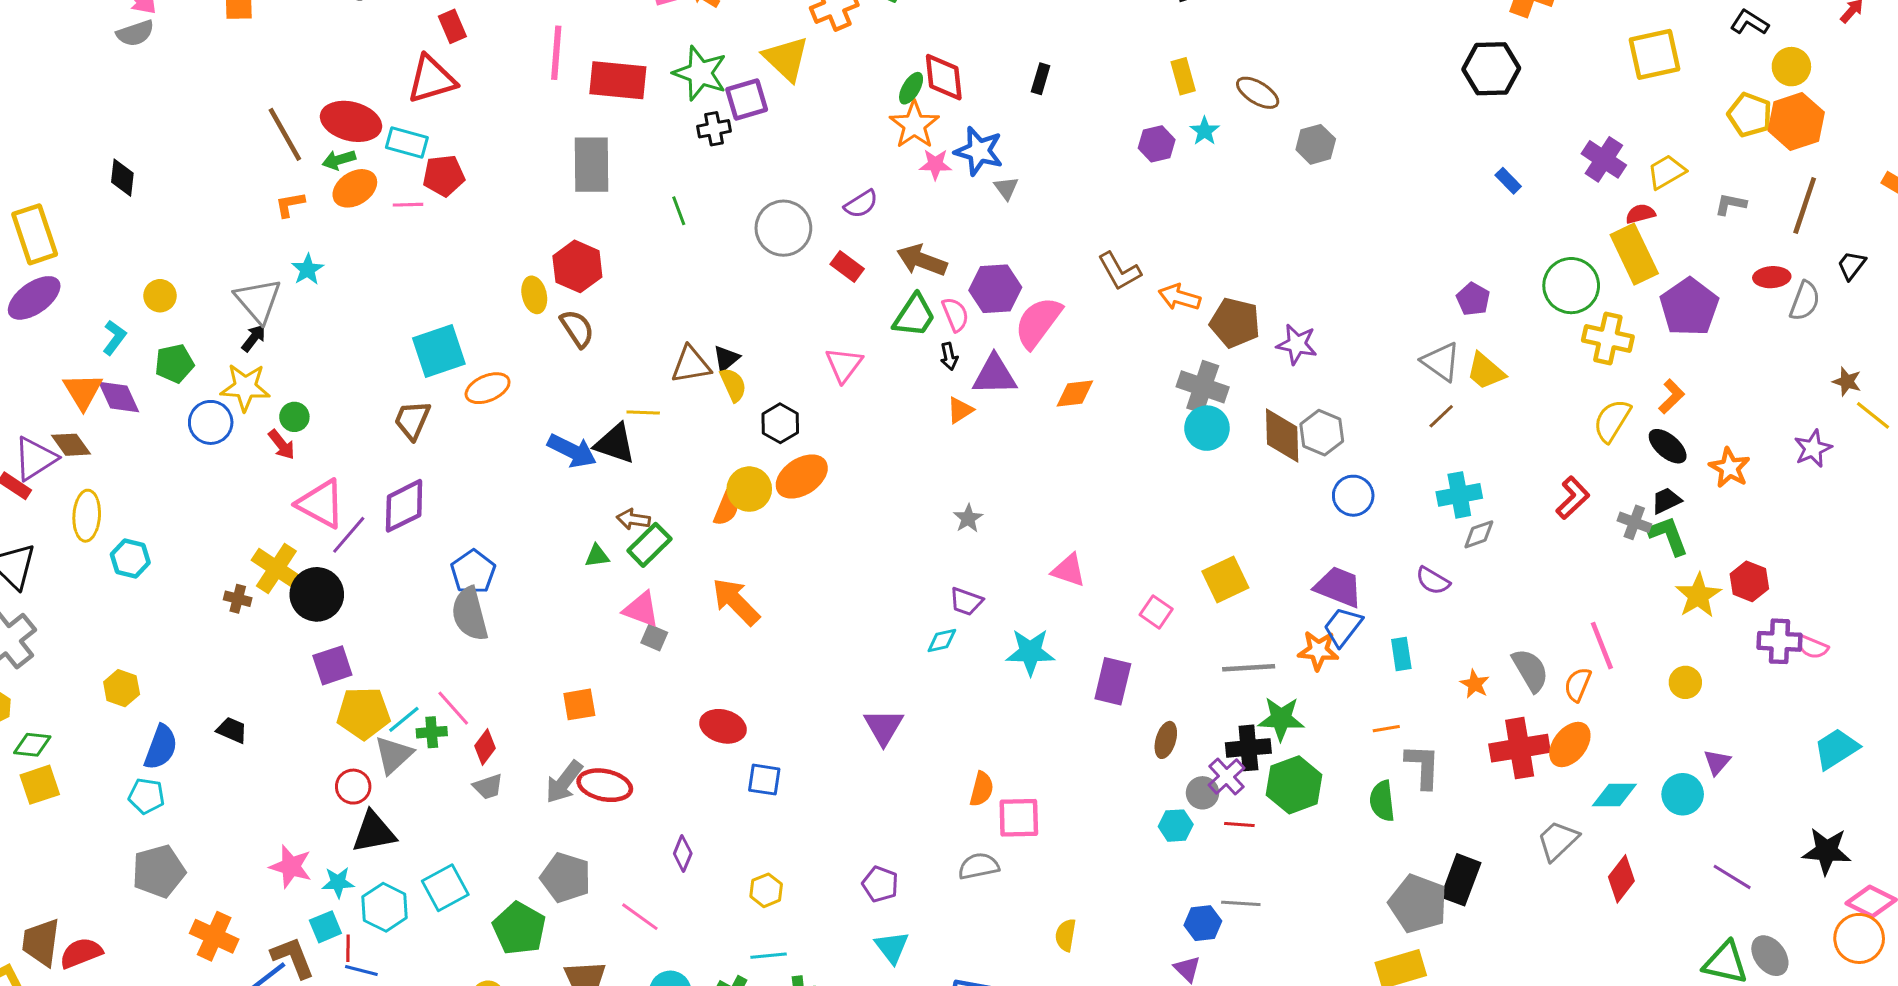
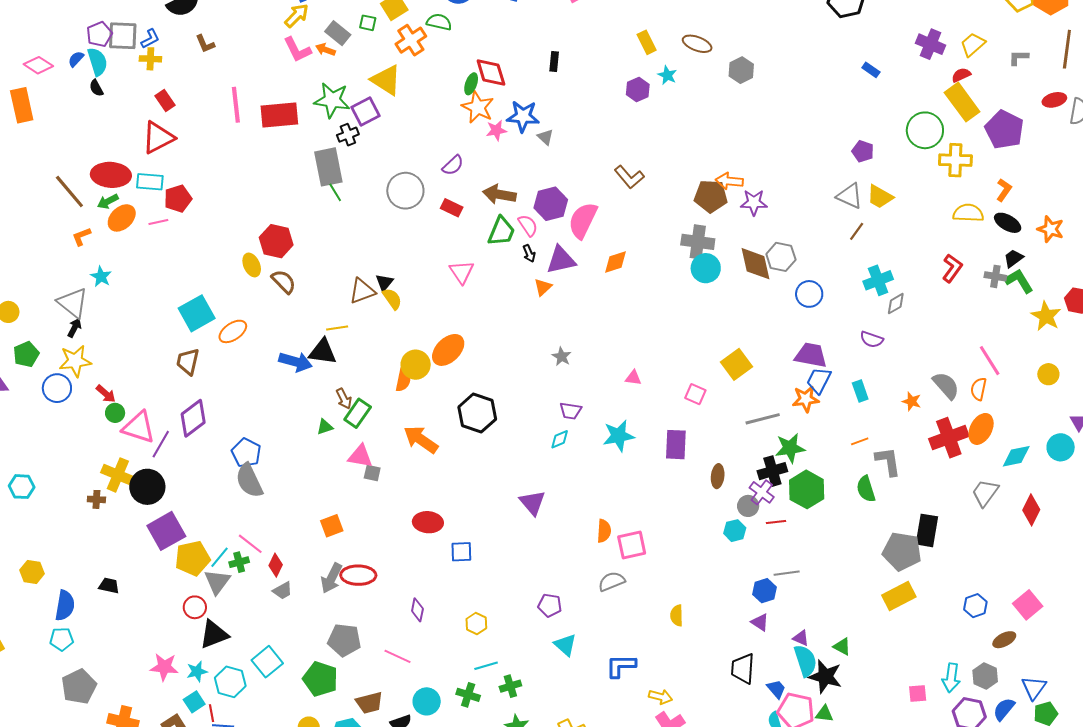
gray rectangle: (591, 165) -> (328, 167), moved
orange arrow: (1179, 297) -> (729, 181), moved
green circle: (294, 417) -> (115, 413), moved
yellow semicircle: (1612, 421) -> (968, 213), turned 72
black hexagon: (780, 423) -> (477, 413), moved, size x1.5
brown arrow: (633, 519) -> (344, 399), turned -115
pink triangle: (1069, 570) -> (633, 378), size x0.7
purple square: (332, 665) -> (166, 531), size x1.4

